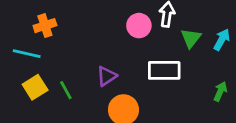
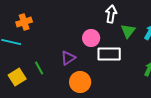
pink circle: (139, 26) -> (91, 38), moved
yellow square: (35, 87) -> (17, 77), moved

